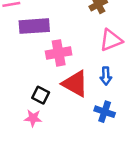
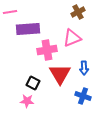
pink triangle: (111, 40) -> (72, 38), moved
red triangle: (75, 84) -> (60, 74), turned 30

